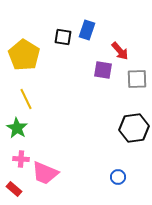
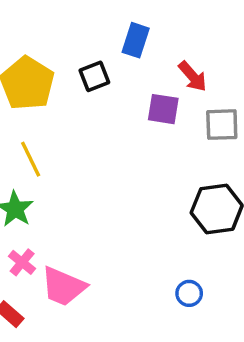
black square: (63, 37) -> (94, 76), moved, turned -30
pink cross: (21, 159) -> (22, 262), turned 35

